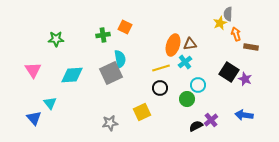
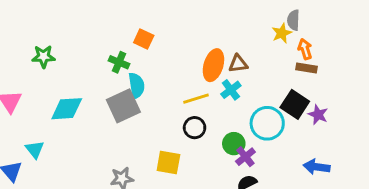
green cross: (103, 35) -> (119, 62), moved, turned 32
brown rectangle: (251, 47) -> (306, 68), moved
cyan circle: (198, 85) -> (267, 123), moved, size x1.5
yellow square: (142, 112) -> (168, 163), turned 36
purple cross: (211, 120) -> (245, 157), moved

